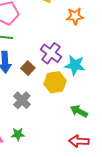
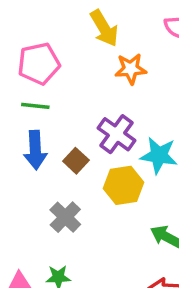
orange star: (75, 16) -> (131, 69), moved

